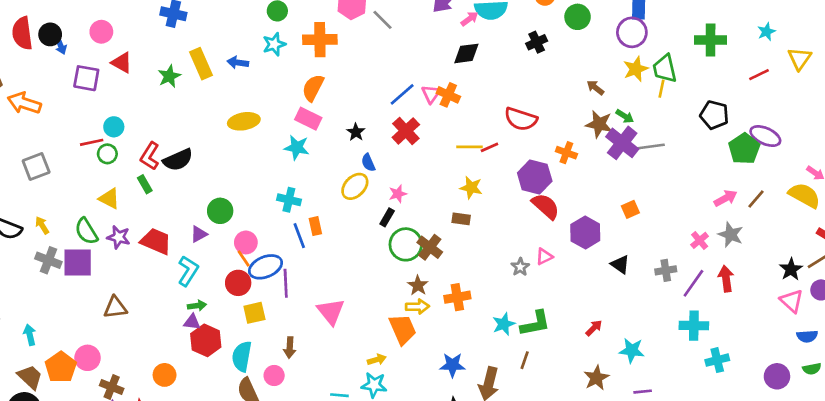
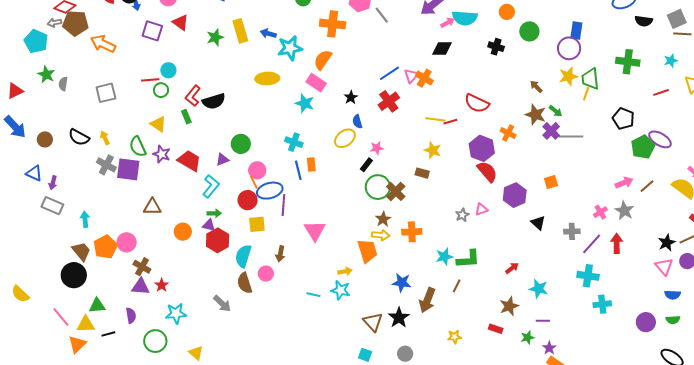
black cross: (537, 42) -> (496, 47), turned 35
cyan star: (274, 44) -> (290, 48), moved, size x1.4
purple cross: (622, 143) -> (551, 131), size x0.7
orange circle: (165, 375) -> (183, 232), moved

